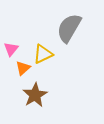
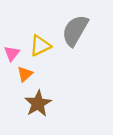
yellow triangle: (43, 54) -> (40, 46), moved

